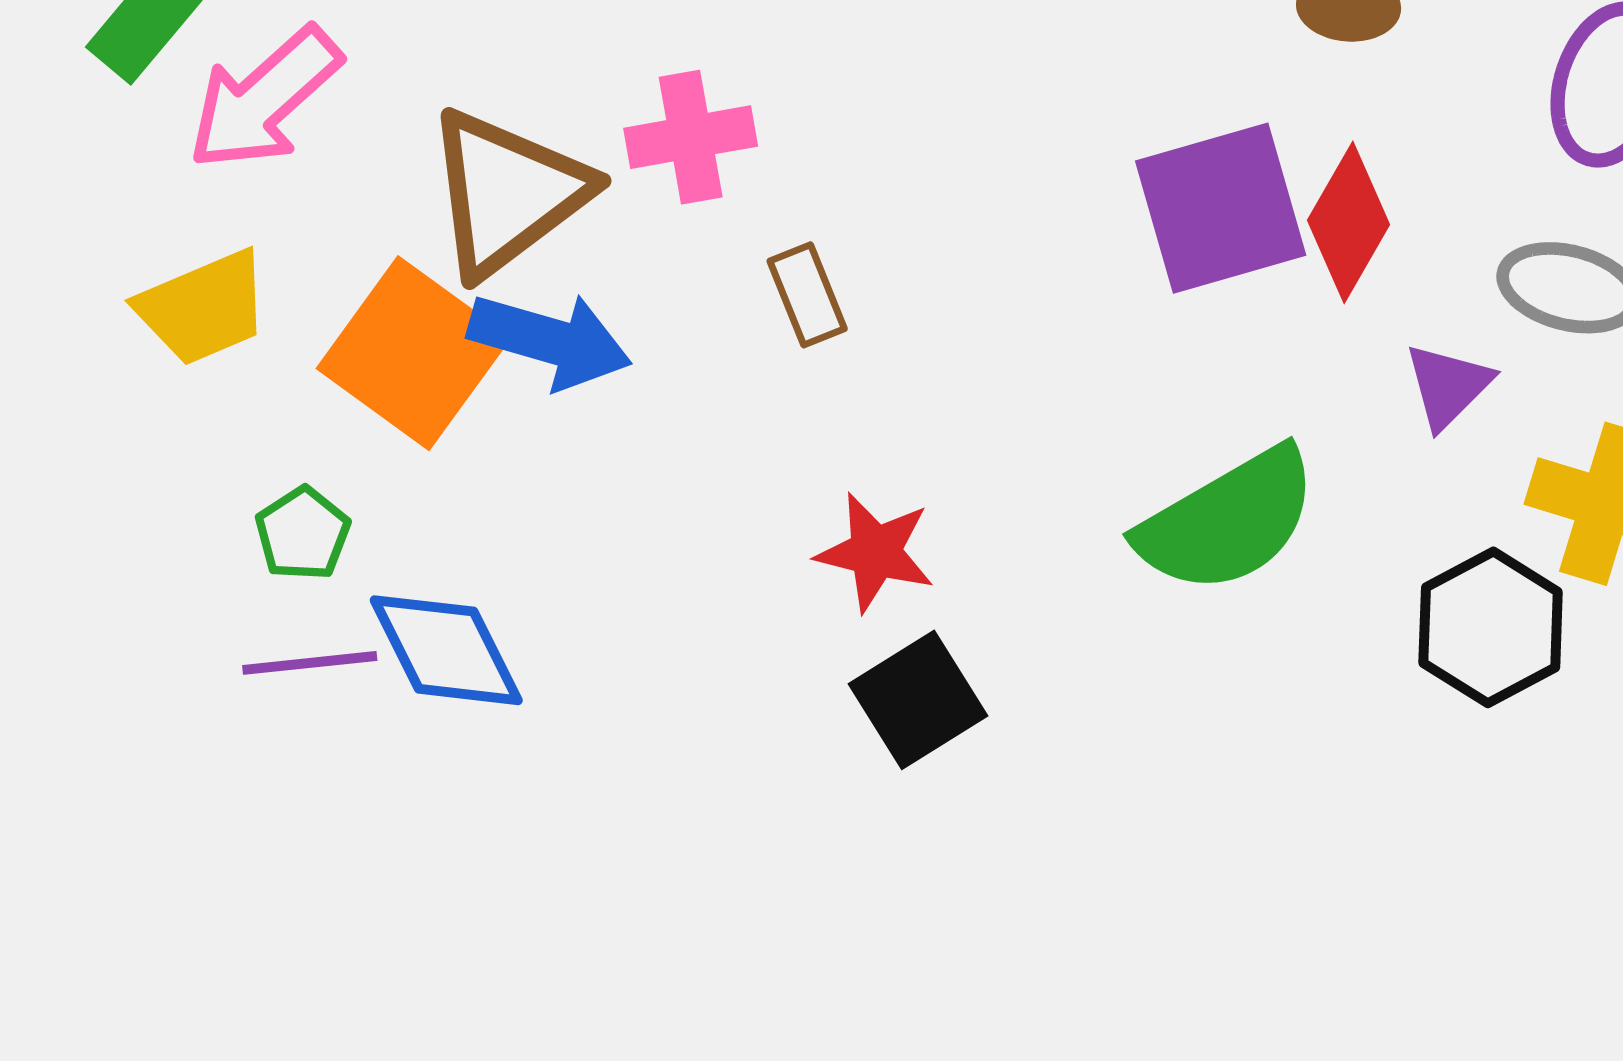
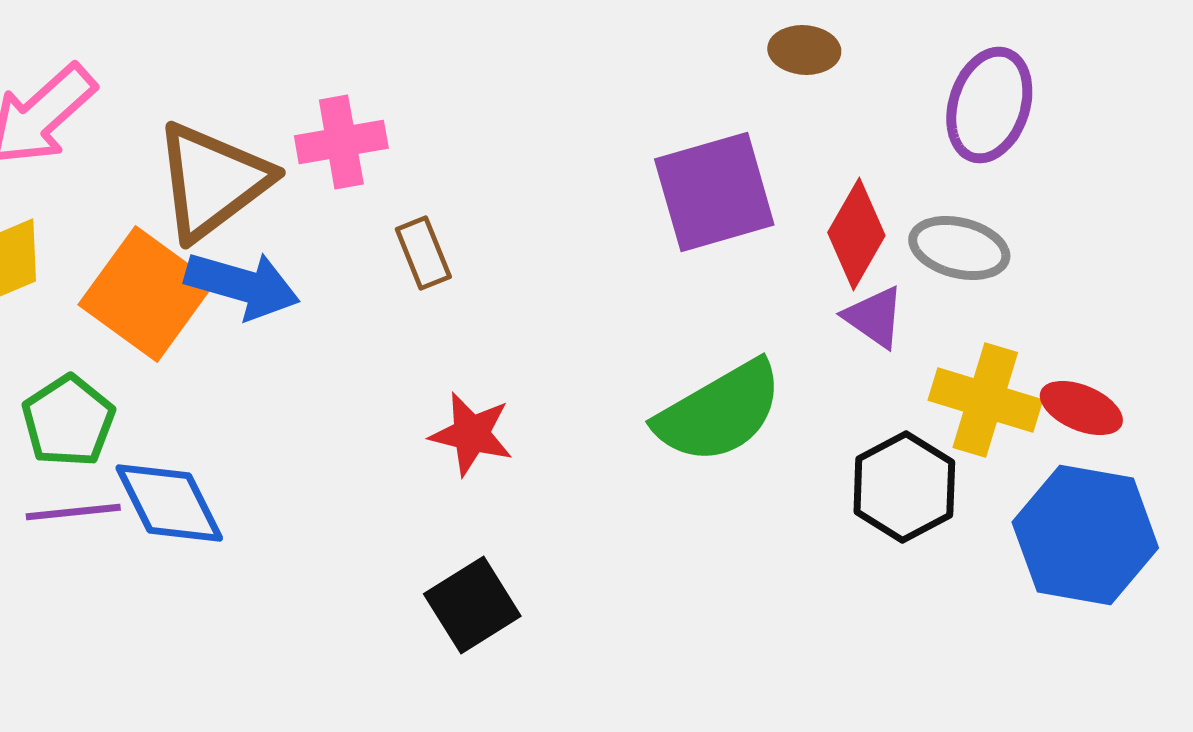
red diamond: (1349, 222) -> (856, 234), moved
purple triangle: (1448, 386) -> (874, 317), turned -40
green pentagon: (303, 534) -> (68, 421), size x1.4
black square: (918, 700) -> (472, 605), moved

